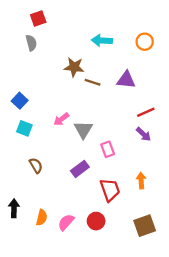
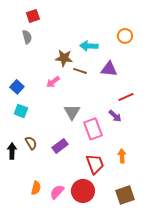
cyan arrow: (102, 41) -> (89, 46), moved
pink arrow: (61, 119) -> (53, 82), moved
purple arrow: (143, 134) -> (115, 116), moved
pink rectangle: (108, 149) -> (93, 129), size x1.5
purple rectangle: (80, 169) -> (60, 146), moved
black arrow: (14, 208) -> (12, 151), moved
red circle: (96, 221) -> (83, 191), size x1.5

